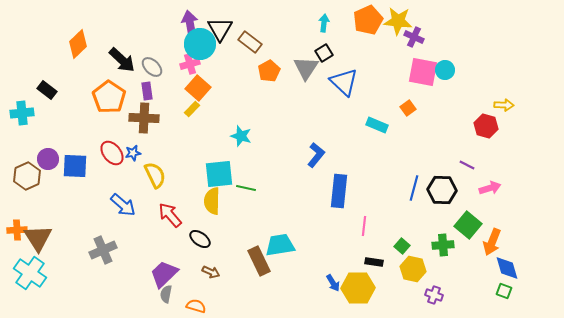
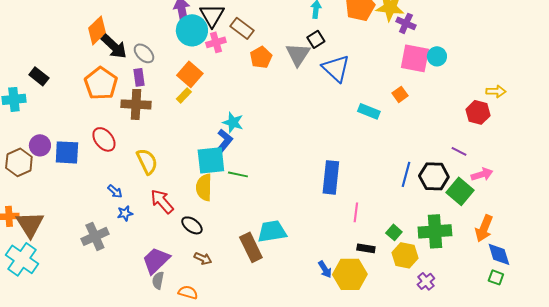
orange diamond: (78, 44) -> (97, 30), moved
pink cross: (190, 64) -> (216, 42), moved
blue star: (133, 153) -> (125, 213), moved
blue L-shape: (316, 155) -> (224, 141), moved
blue arrow: (123, 205) -> (115, 191), size x0.6
green square: (468, 225) -> (460, 191), moved
green cross: (443, 245) -> (435, 231), size x1.5
purple cross: (434, 295) -> (426, 281), turned 30

